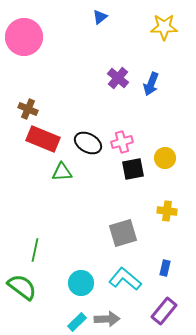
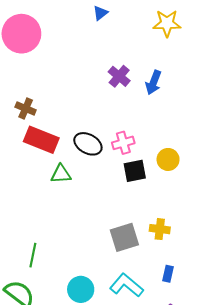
yellow cross: (167, 211) -> (160, 229), moved

